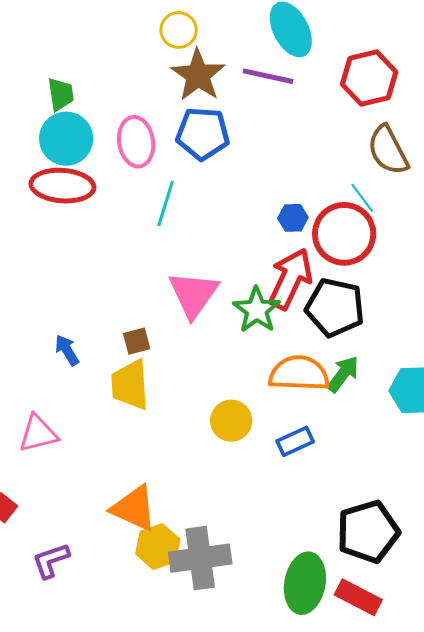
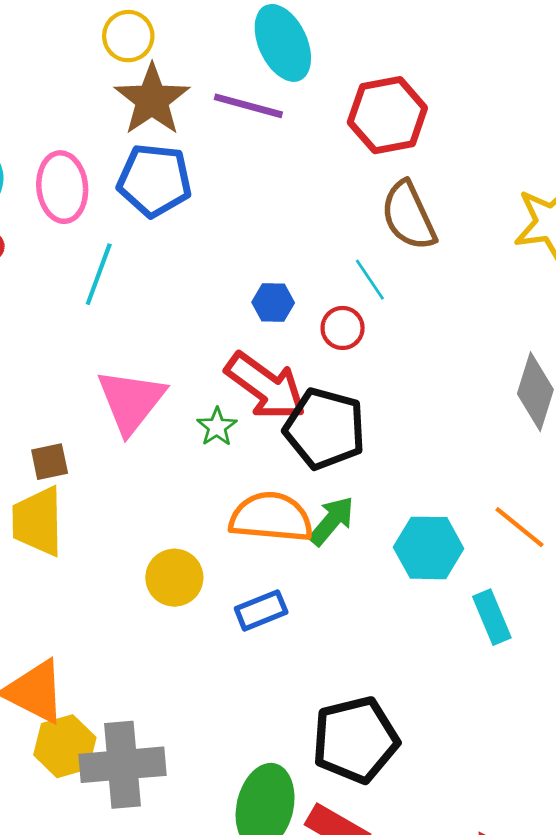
red circle: (344, 234) -> (343, 328), size x0.5
red arrow: (290, 279) -> (266, 386), turned 98
green star: (257, 310) -> (217, 427), size x0.6

